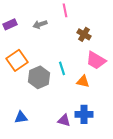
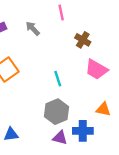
gray arrow: (40, 24) -> (33, 28), turned 64
gray hexagon: (39, 77) -> (57, 112), moved
orange triangle: (83, 81) -> (103, 109), moved

